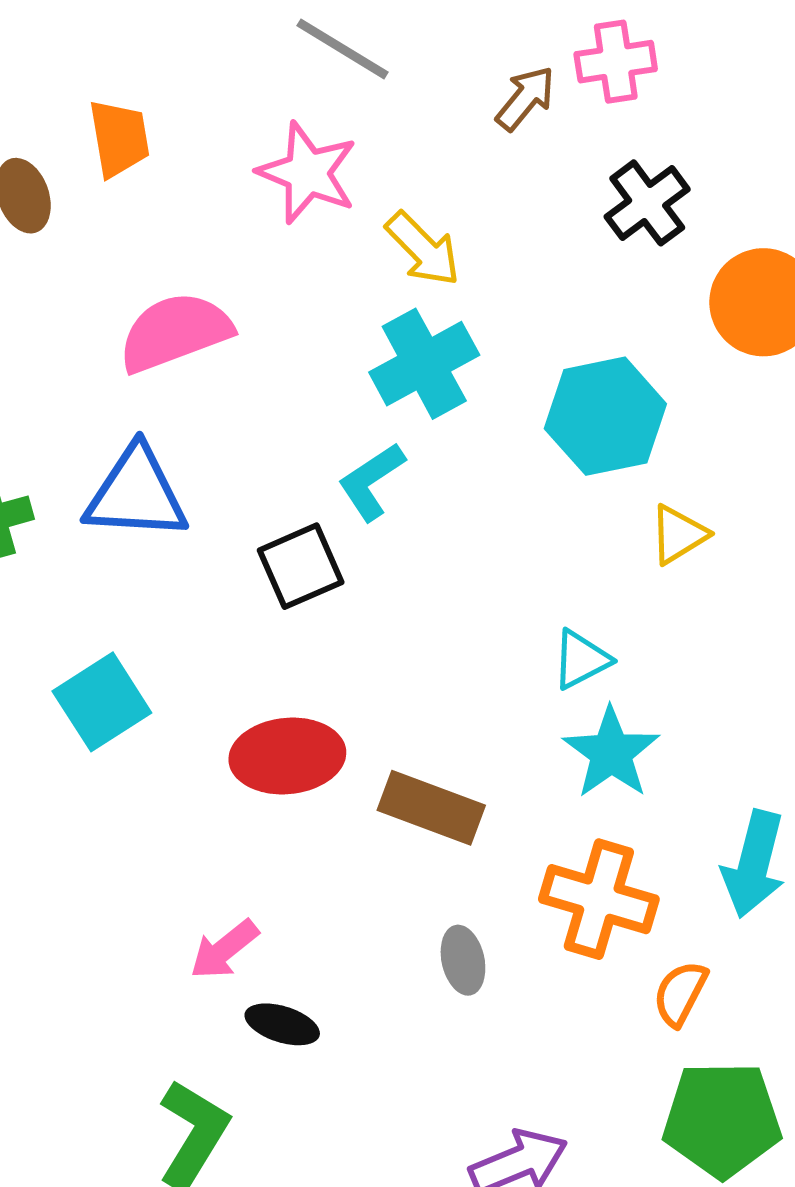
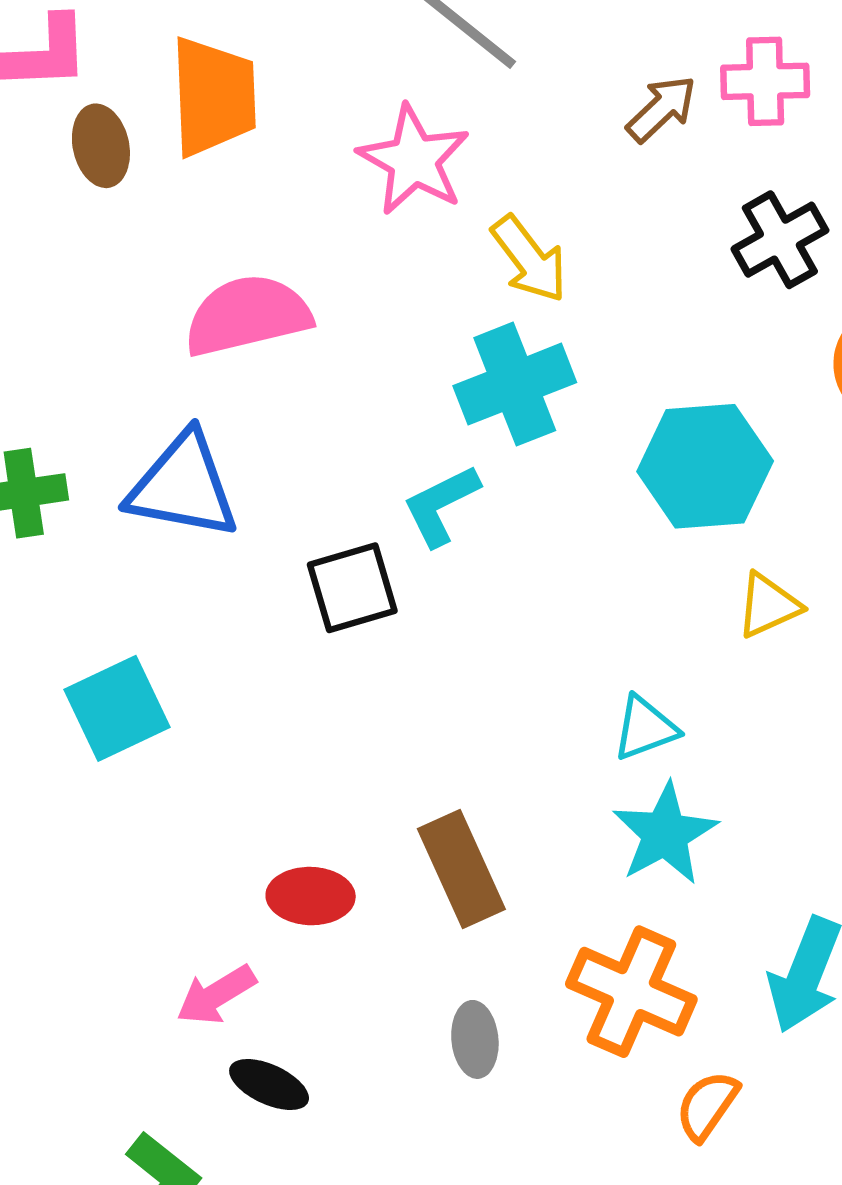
orange trapezoid: (119, 138) -> (213, 96), size x1.4
red ellipse: (287, 756) -> (311, 896), moved, size x0.7
brown rectangle: (431, 808) -> (461, 869), turned 38

